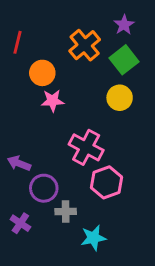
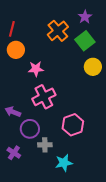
orange circle: (42, 73) -> (16, 50), moved
yellow circle: (120, 98) -> (93, 67), moved
pink cross: (86, 147) -> (44, 97), moved, turned 35

